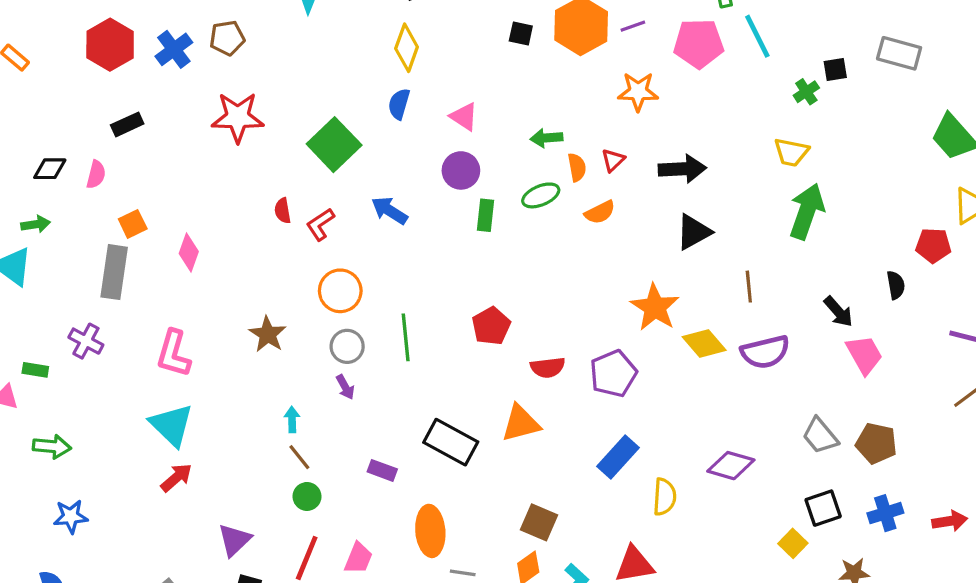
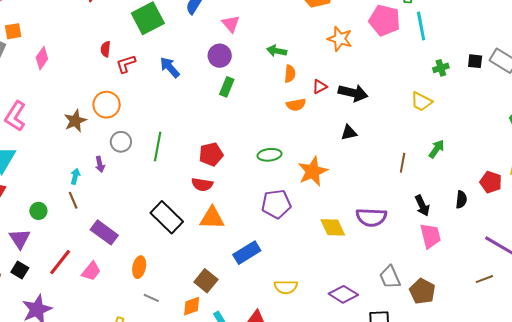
black square: (835, 70) -> (475, 61), moved
red triangle: (613, 160) -> (320, 87), moved
green ellipse: (541, 195) -> (269, 155), moved
green arrow: (807, 211) -> (437, 149), moved, size x0.6
black triangle: (694, 232) -> (349, 133), size x0.7
brown line: (749, 287) -> (403, 163), moved
orange circle: (340, 291) -> (107, 105), moved
yellow diamond: (704, 344) -> (333, 227), moved
red semicircle: (548, 367) -> (202, 184), moved
purple arrow: (345, 387) -> (100, 164), moved
blue rectangle: (618, 457) -> (247, 253), moved
purple diamond: (731, 466) -> (343, 294), moved
purple rectangle: (382, 470) -> (104, 232), moved, size x1.5
green circle: (307, 496) -> (38, 211), moved
yellow semicircle: (664, 497) -> (286, 287), turned 70
orange ellipse: (430, 531) -> (139, 267), size x0.7
purple triangle: (234, 540) -> (20, 239), turned -35

